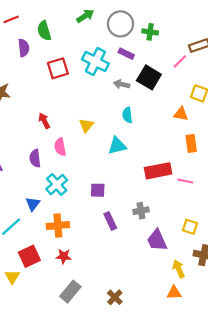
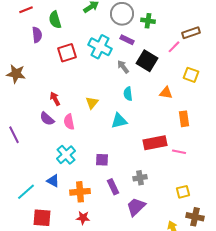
gray arrow: (122, 84) -> (123, 67), turned 40
orange triangle: (181, 114) -> (166, 93), moved
purple semicircle: (35, 158) -> (47, 119), moved, turned -42
blue triangle: (33, 204) -> (53, 181), moved, turned -40
orange cross: (58, 226) -> (80, 192), moved
yellow square: (190, 227) -> (183, 192), turned -32
purple trapezoid: (157, 240) -> (136, 207), moved, turned 70
red square: (29, 256) -> (42, 218), turned 30
red star: (64, 256) -> (83, 218), moved

